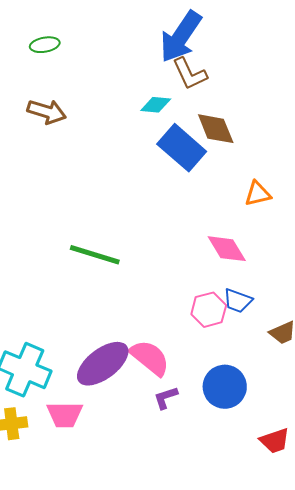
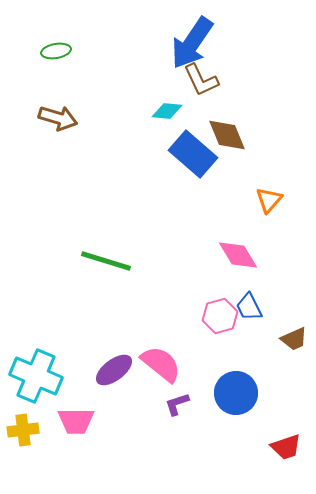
orange triangle: (258, 194) -> (269, 200), turned -36
blue trapezoid: (238, 301) -> (249, 307), turned 44
purple ellipse: (103, 364) -> (114, 370), size x0.7

